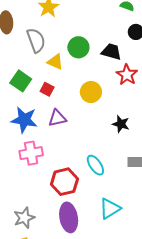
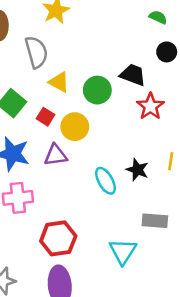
green circle: (78, 47) -> (97, 90), moved
yellow circle: (91, 92) -> (75, 127), moved
cyan ellipse: (95, 165) -> (105, 181), moved
cyan triangle: (110, 208) -> (123, 251), moved, turned -30

